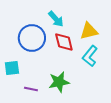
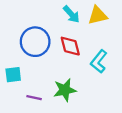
cyan arrow: (56, 19) -> (71, 14), moved
yellow triangle: (89, 31) -> (98, 15), moved

